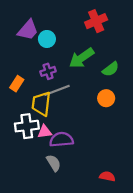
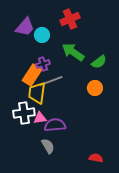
red cross: (96, 21) -> (70, 19), moved
green arrow: (82, 58) -> (73, 52), turned 70
orange rectangle: (17, 84) -> (32, 75), moved, size x1.5

